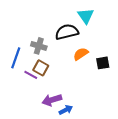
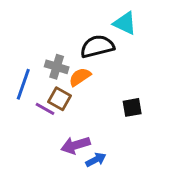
cyan triangle: (86, 16) -> (125, 23), turned -30
orange semicircle: (81, 54) -> (80, 77), moved
black square: (103, 63) -> (132, 107), moved

